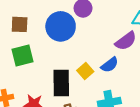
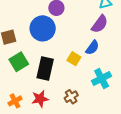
black rectangle: (61, 83) -> (45, 69), moved, turned 30

